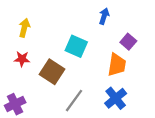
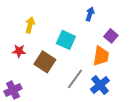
yellow arrow: (24, 28) -> (30, 25), moved
gray line: (74, 101) -> (75, 79), moved

